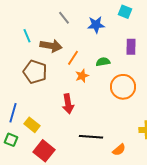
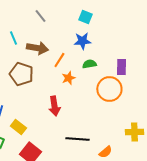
cyan square: (125, 12) -> (85, 17), moved
gray line: (64, 18) -> (40, 16), moved
blue star: (96, 25) -> (82, 41), moved
purple rectangle: (131, 47) -> (121, 67), moved

